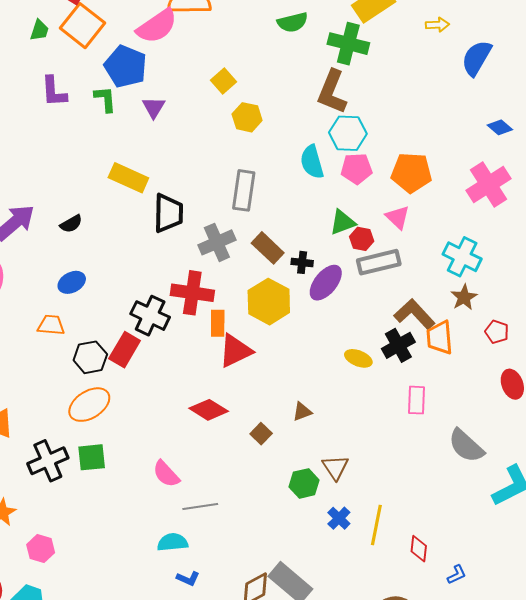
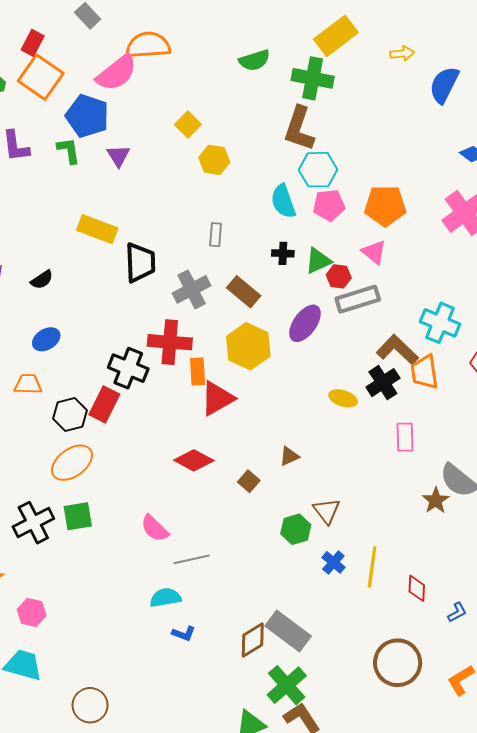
gray rectangle: (244, 190) -> (216, 235), size x0.6
cyan cross: (462, 257) -> (440, 323), moved
black cross: (302, 262) -> (283, 253), moved
brown star: (464, 297) -> (436, 501), moved

